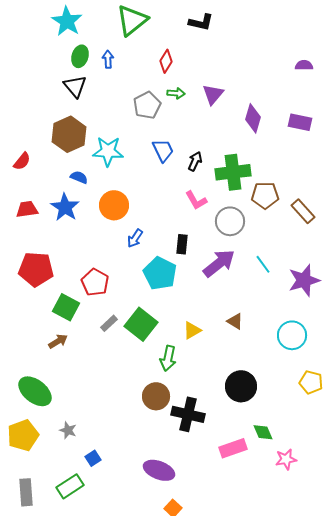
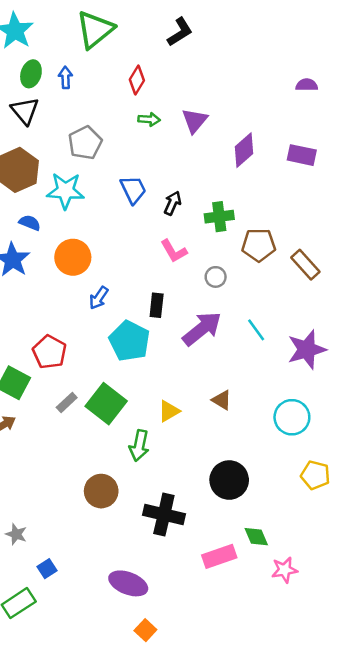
black L-shape: (201, 22) -> (180, 32), turned -45
gray pentagon: (147, 105) -> (85, 143), moved
purple diamond: (253, 118) -> (244, 150), turned 32
green cross: (233, 172) -> (219, 217), size x0.7
gray circle: (230, 221) -> (216, 277), size x0.6
brown circle: (156, 396) -> (101, 491), moved

